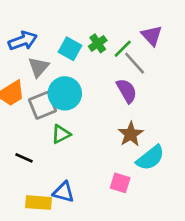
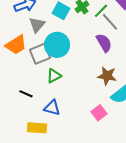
brown star: (131, 134) -> (107, 76), turned -30
pink square: (120, 183) -> (99, 113), turned 35
blue triangle: (64, 192) -> (52, 108), moved

